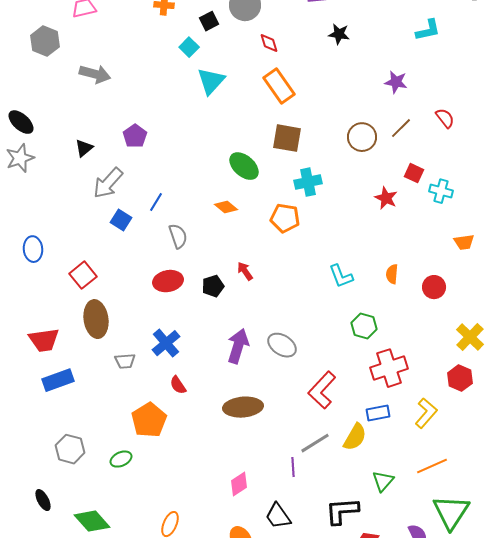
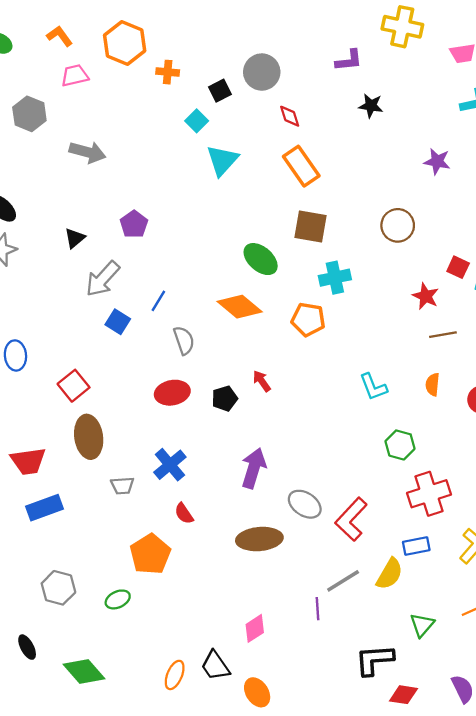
brown line: (401, 128) -> (443, 335), moved, turned 35
orange diamond: (226, 207) -> (240, 307), size x1.6
gray ellipse: (282, 345) -> (305, 504), moved
black trapezoid: (278, 516) -> (215, 666), moved

